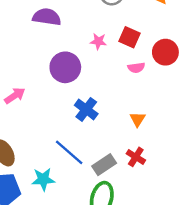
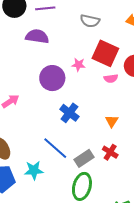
red square: (130, 37) -> (105, 53), size x1.5
pink star: (98, 41) -> (78, 65), moved

